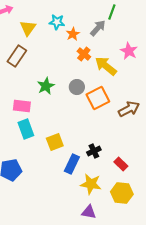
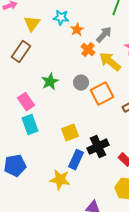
gray arrow: (98, 28) -> (104, 35), moved
pink rectangle: (22, 106) -> (26, 102), turned 48
yellow square: (55, 142) -> (70, 133), moved
black cross: (94, 151) -> (98, 147), size x1.5
yellow star: (91, 184) -> (60, 180), moved

